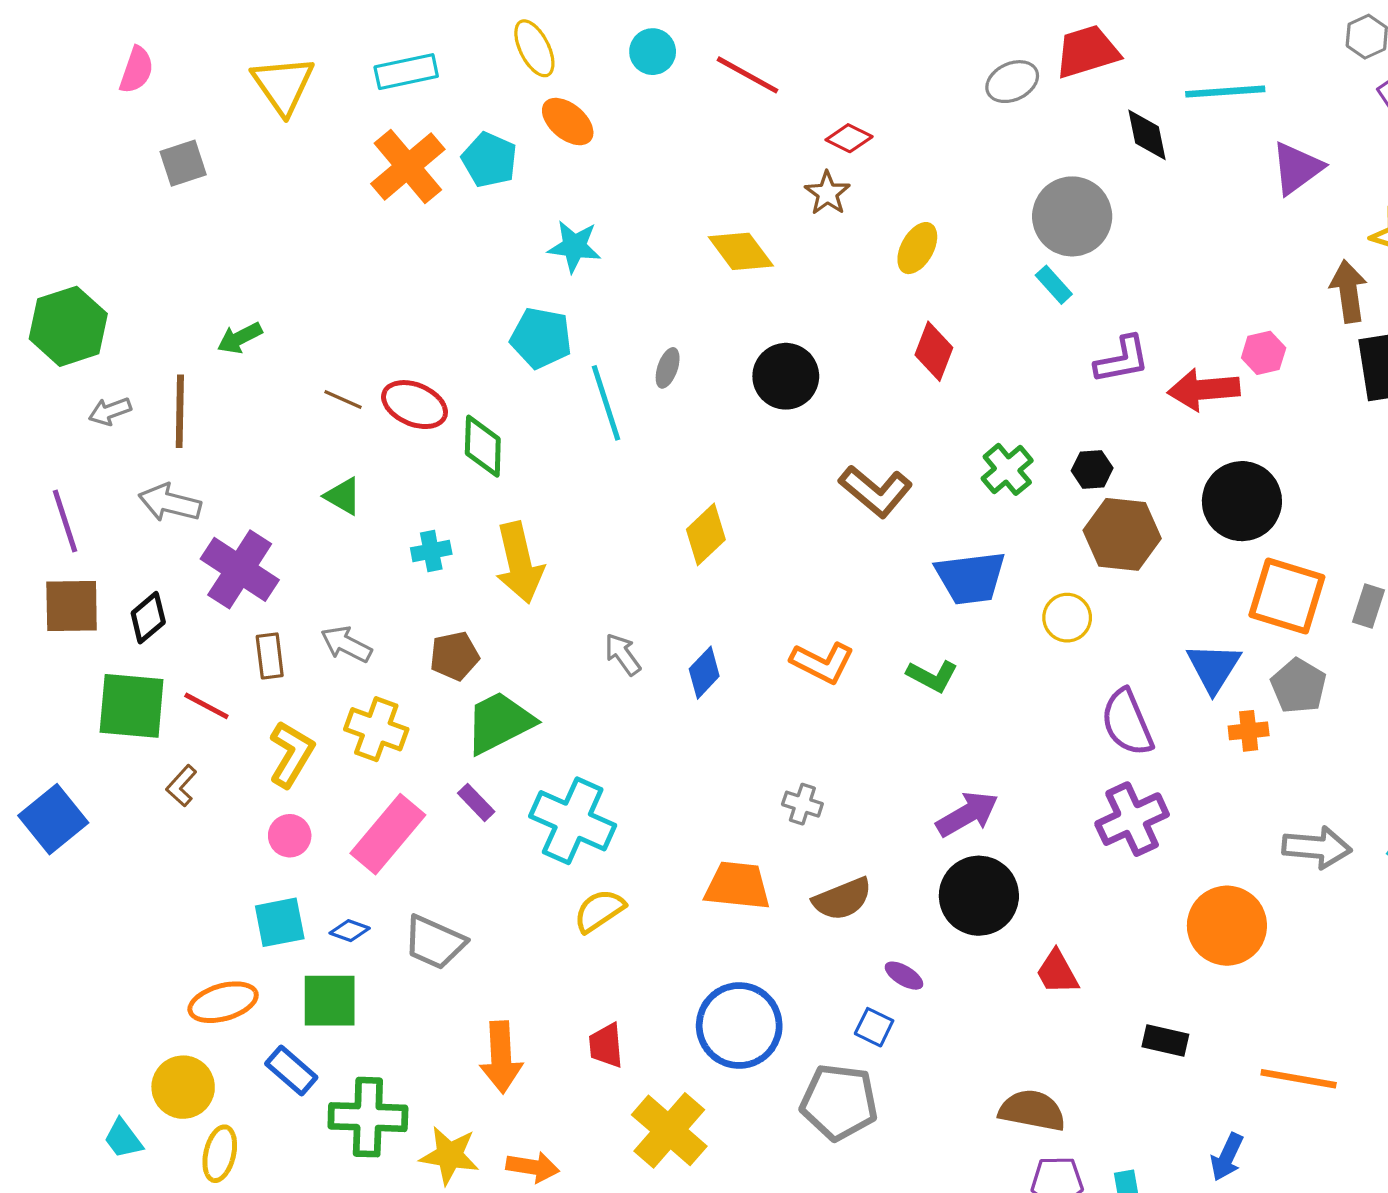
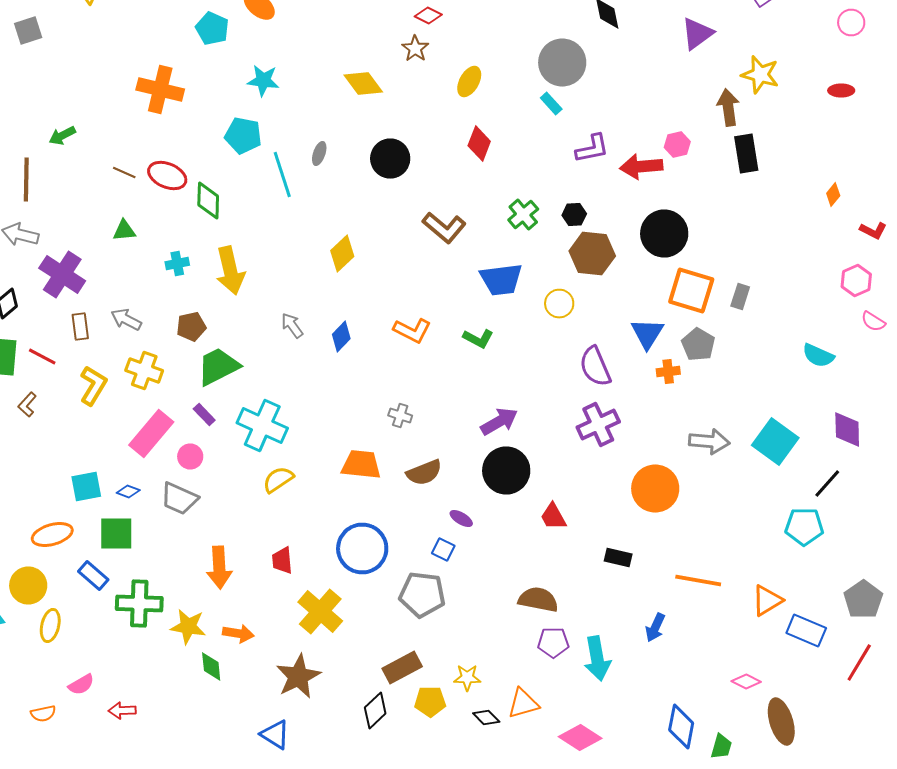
orange cross: (408, 166) -> (160, 90), moved, turned -36
green triangle: (343, 496) -> (124, 230), turned -35
pink circle: (290, 836) -> (190, 456), moved

